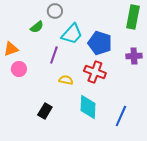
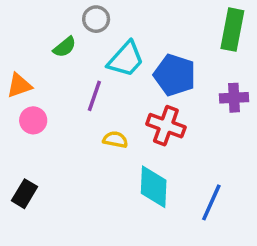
black rectangle: (45, 111) -> (24, 194), moved

